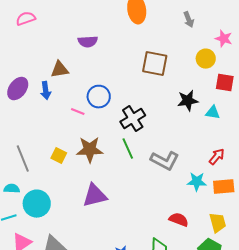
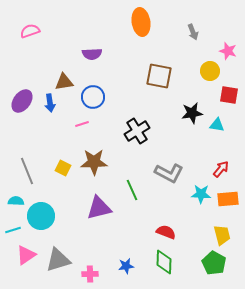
blue circle: (99, 97) -> (93, 97), moved
pink line: (78, 112) -> (82, 124), turned -40
green line: (128, 149) -> (132, 190), moved
red semicircle: (179, 220) -> (166, 232), moved

